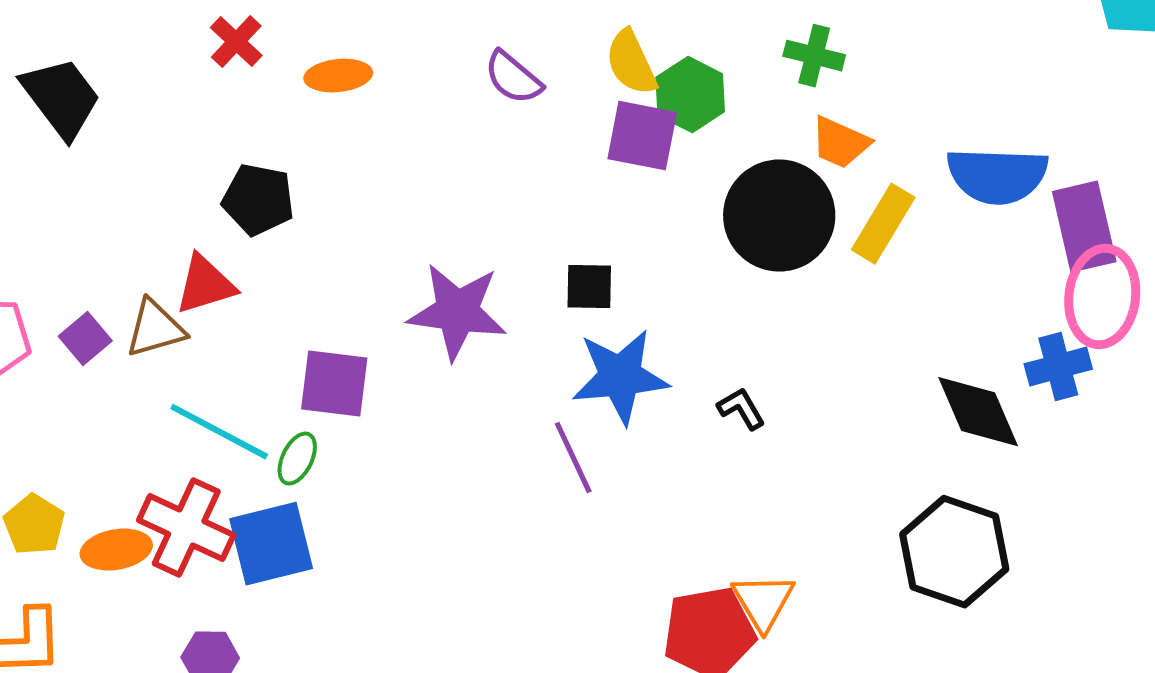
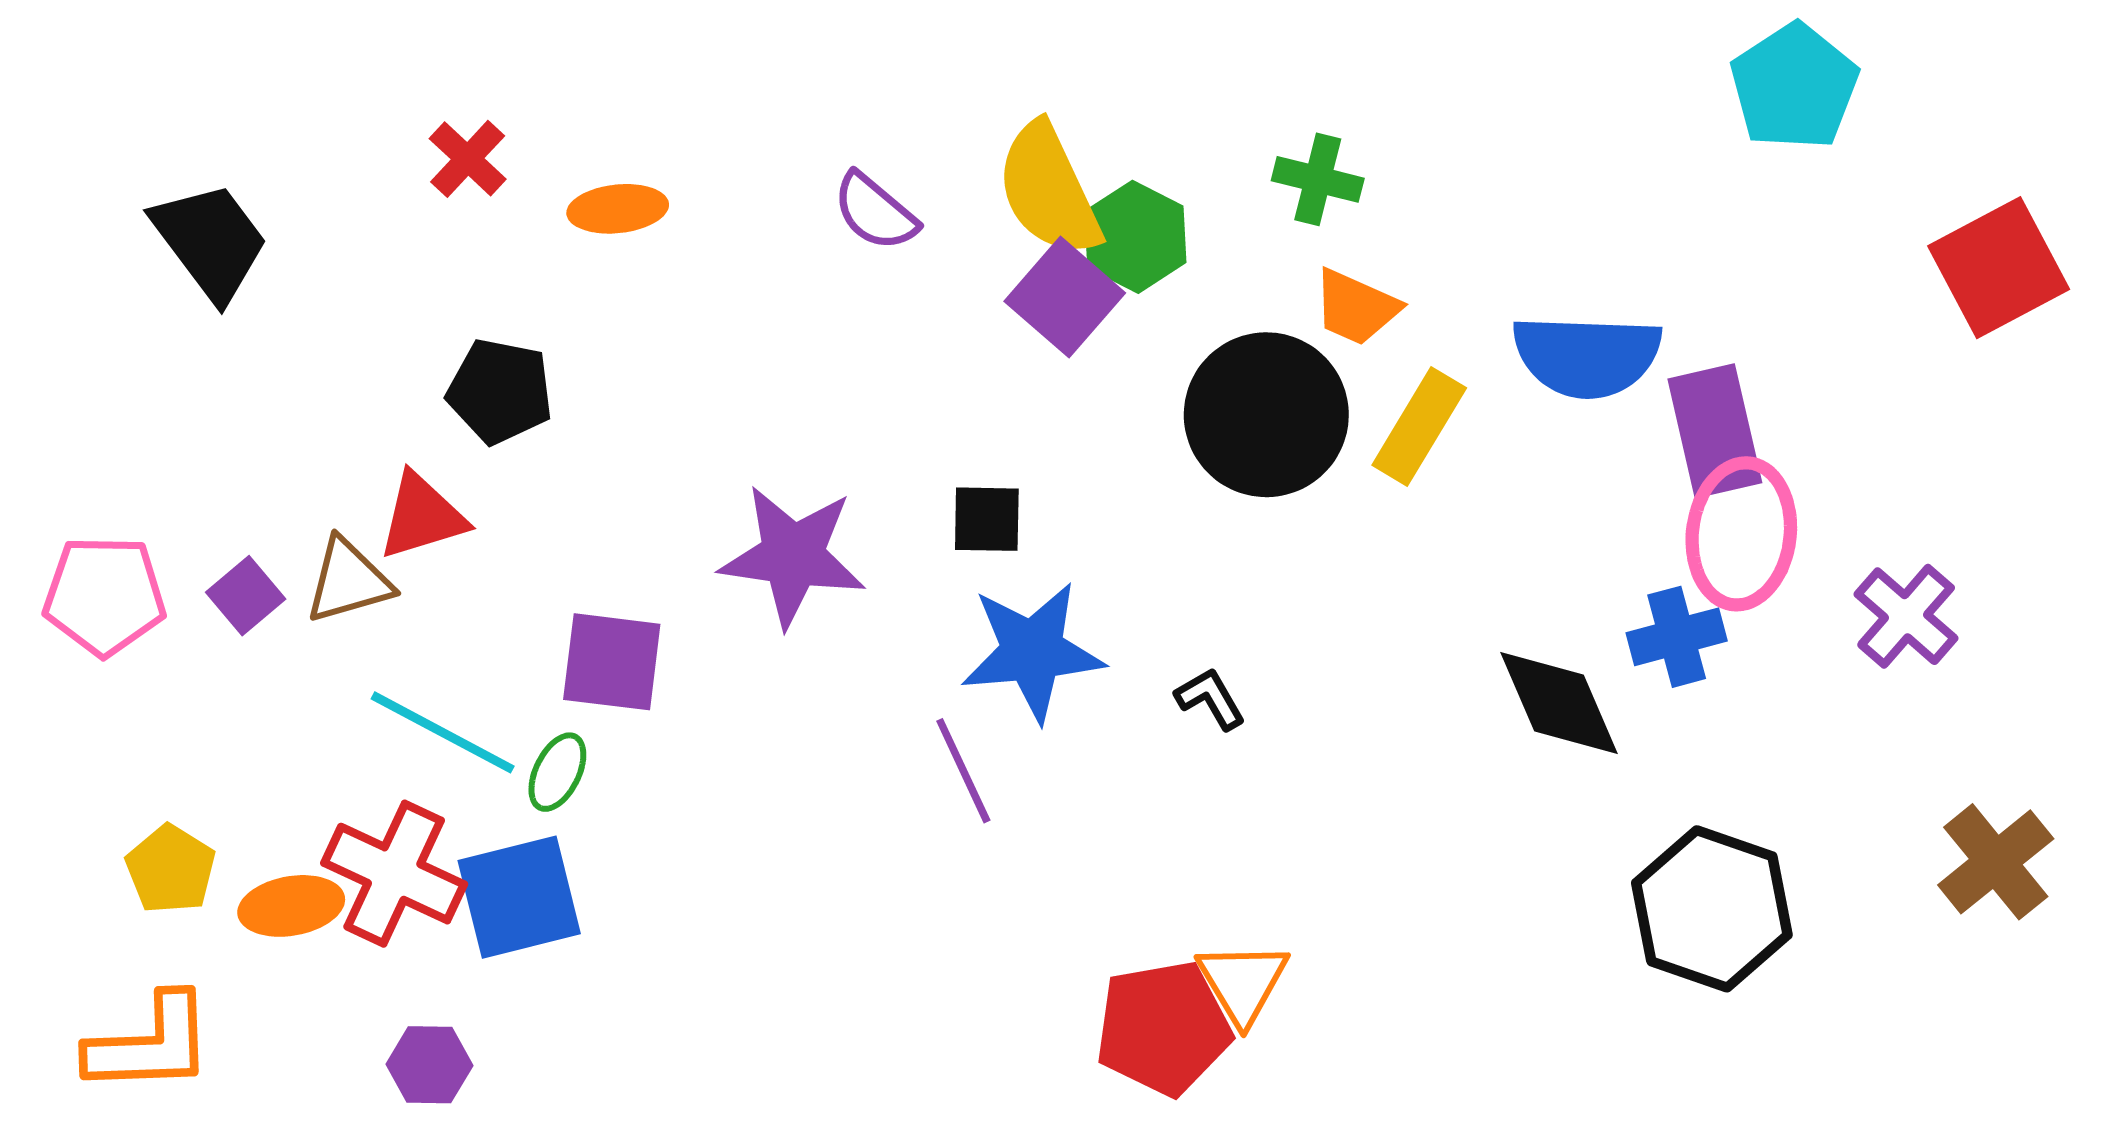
yellow semicircle: (631, 63) -> (1049, 190), size x1.4
purple square: (642, 136) -> (1065, 297), turned 30
black hexagon: (954, 552) -> (1712, 909), moved

